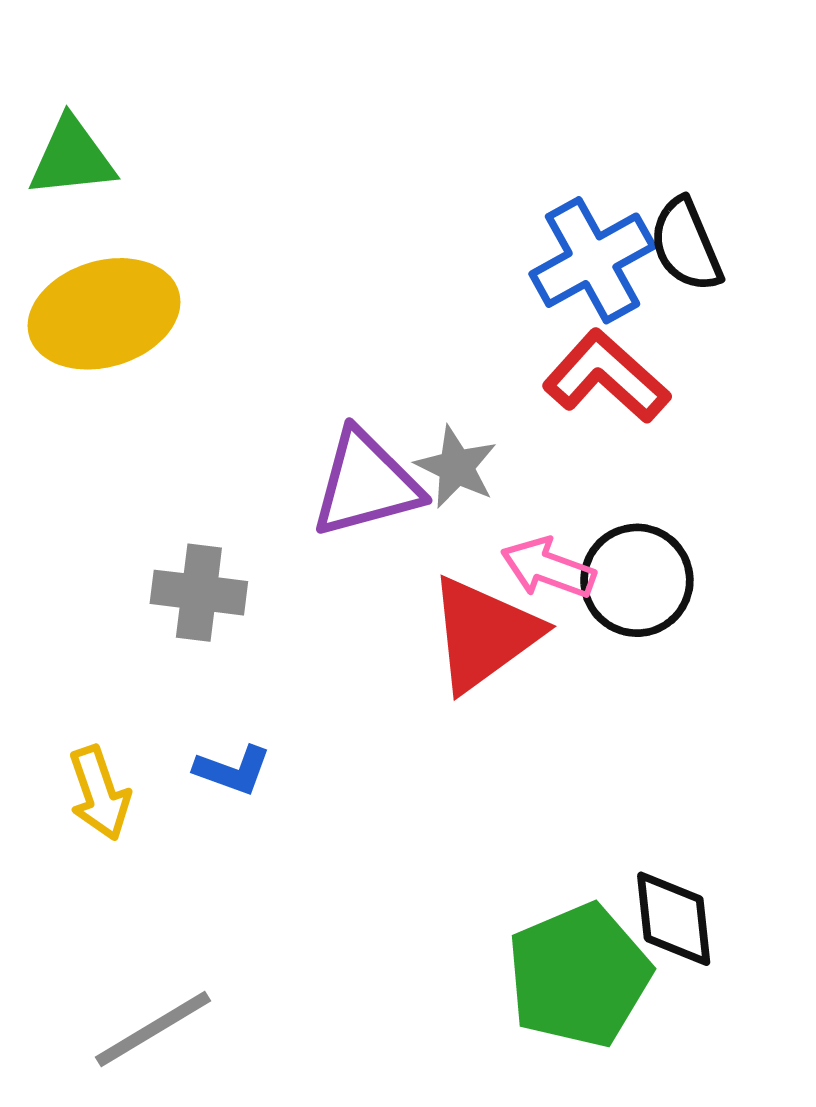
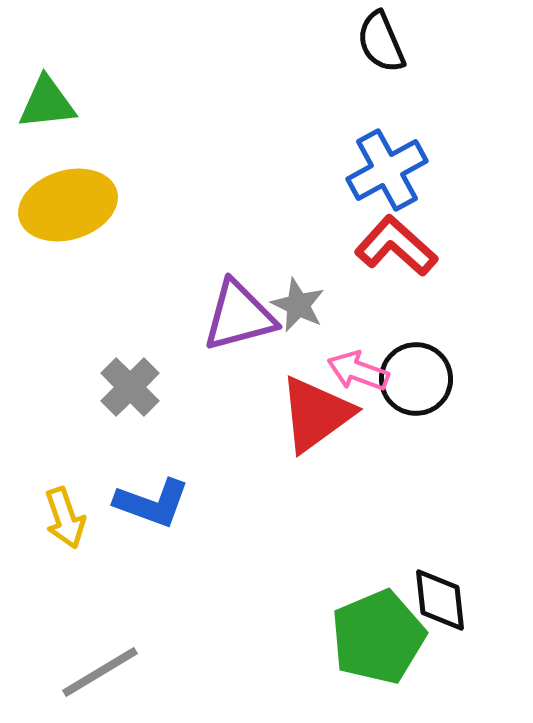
black semicircle: (686, 245) -> (381, 42), moved
gray cross: (199, 593) -> (130, 387), turned 38
blue L-shape: (233, 770) -> (152, 503), size x1.5

